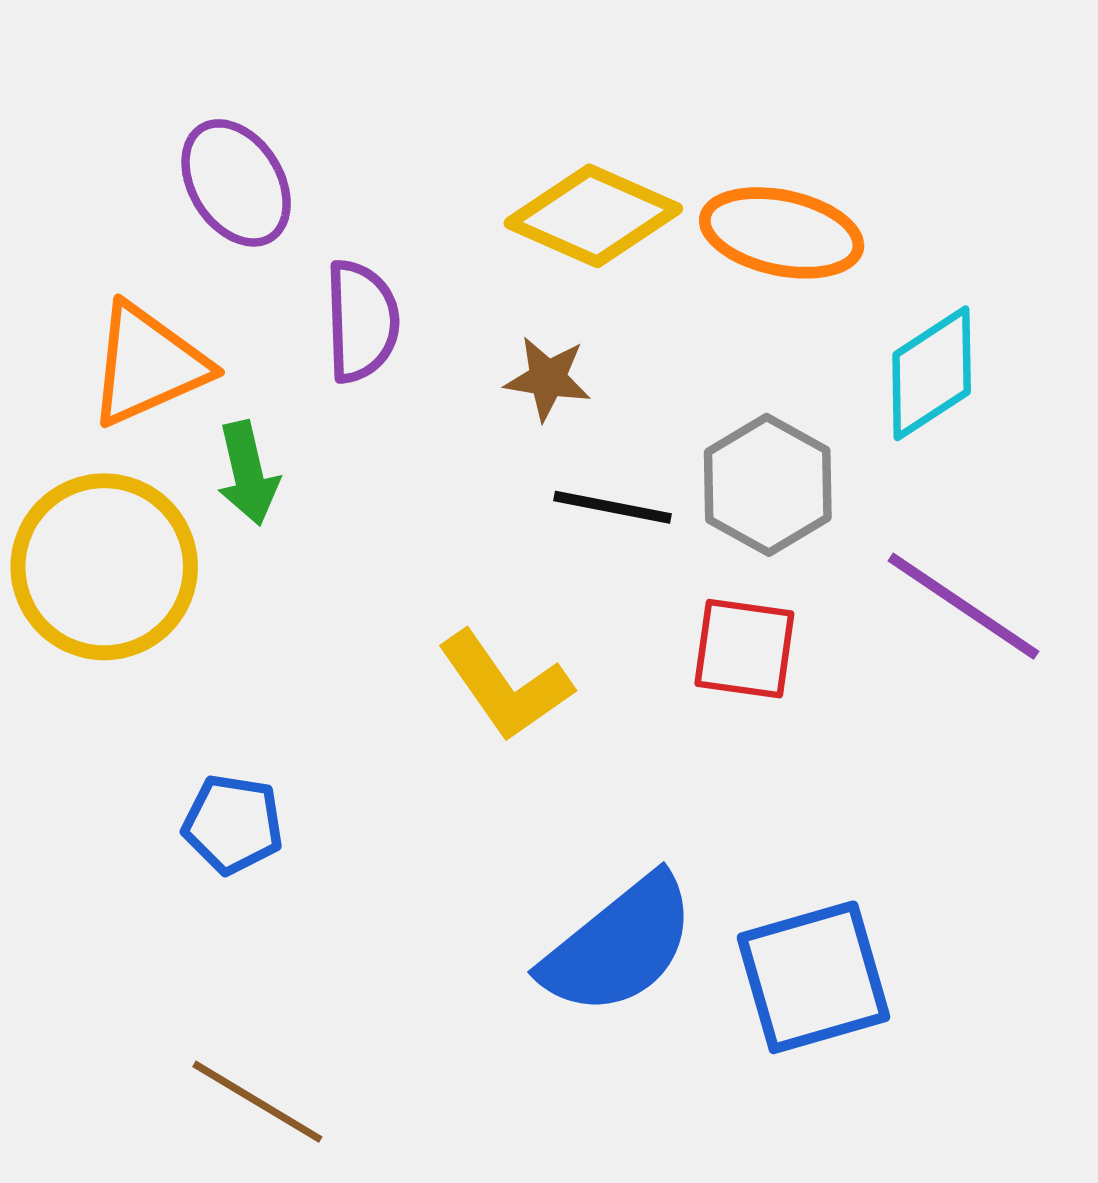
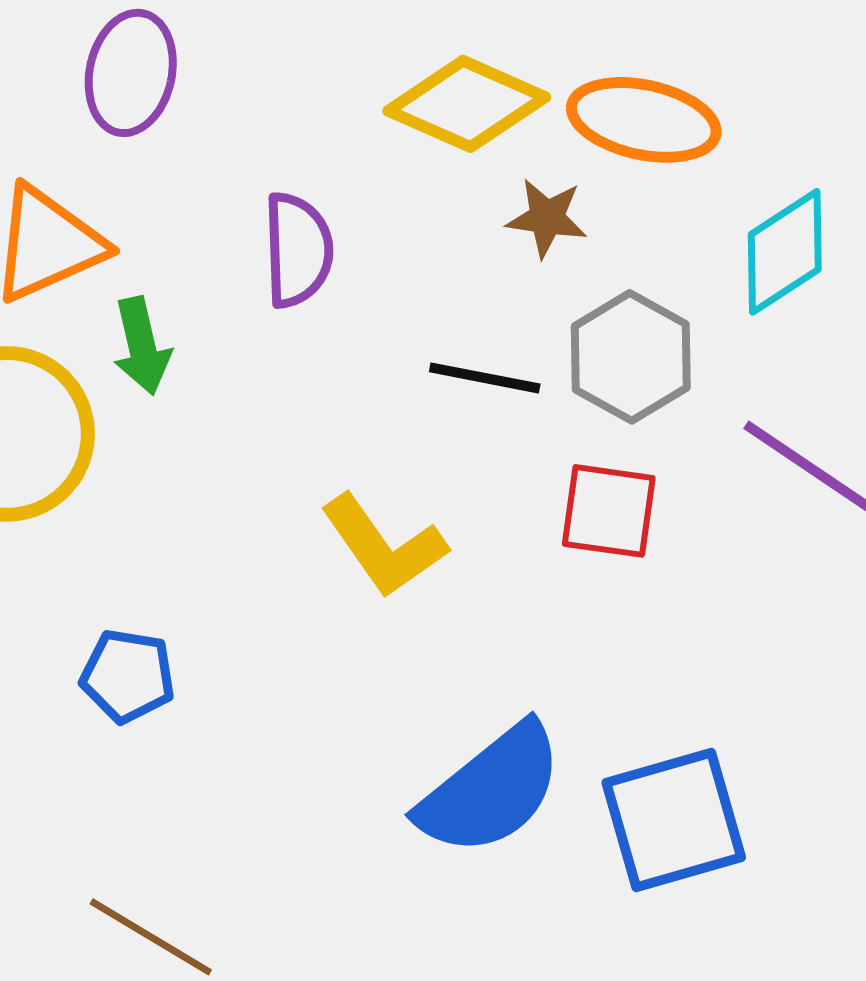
purple ellipse: (236, 183) -> (131, 73), turned 44
purple semicircle: (362, 321) -> (298, 250), moved
brown star: (548, 379) -> (547, 218), moved

